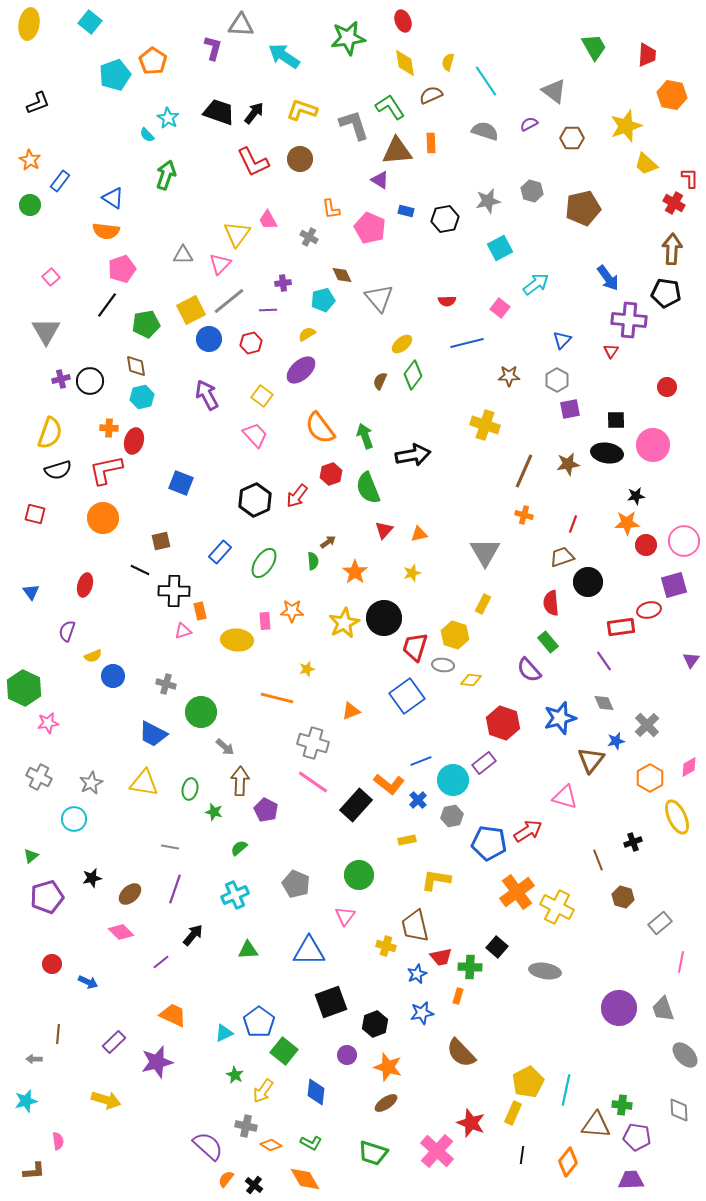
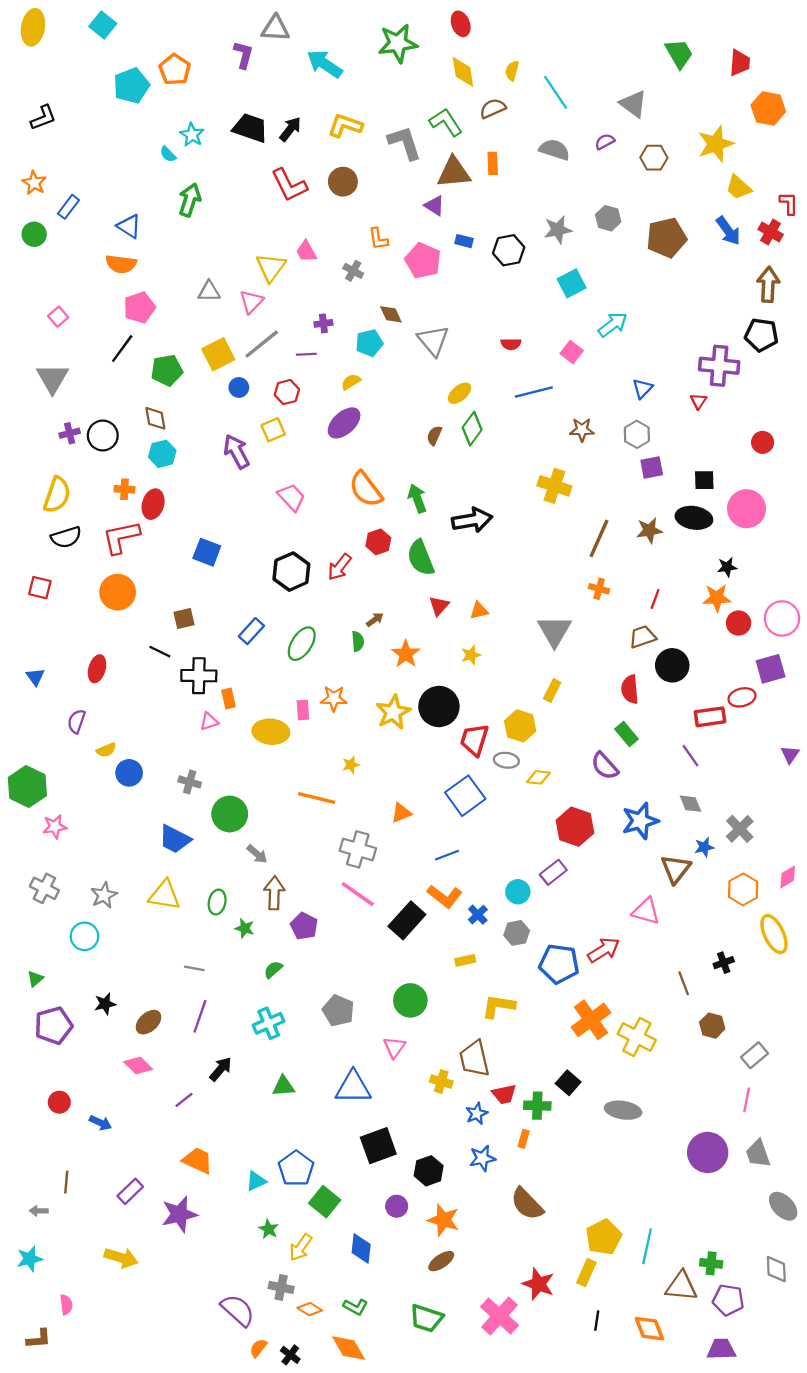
blue arrow: (608, 278) -> (728, 231), moved
blue circle: (209, 339) -> (239, 387), size x0.7
yellow square: (262, 396) -> (273, 430), moved, turned 30
blue line: (421, 761) -> (447, 855), moved
cyan circle: (453, 780) -> (518, 892), size x0.7
pink line: (681, 962) -> (747, 1100), moved
orange diamond: (568, 1162) -> (649, 1329), turned -60

